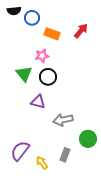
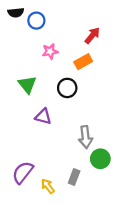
orange rectangle: (52, 34) -> (83, 62), moved, turned -49
pink star: (42, 56) -> (50, 51), moved
black circle: (48, 77) -> (67, 88), moved
gray arrow: (63, 120) -> (85, 137), moved, turned -84

